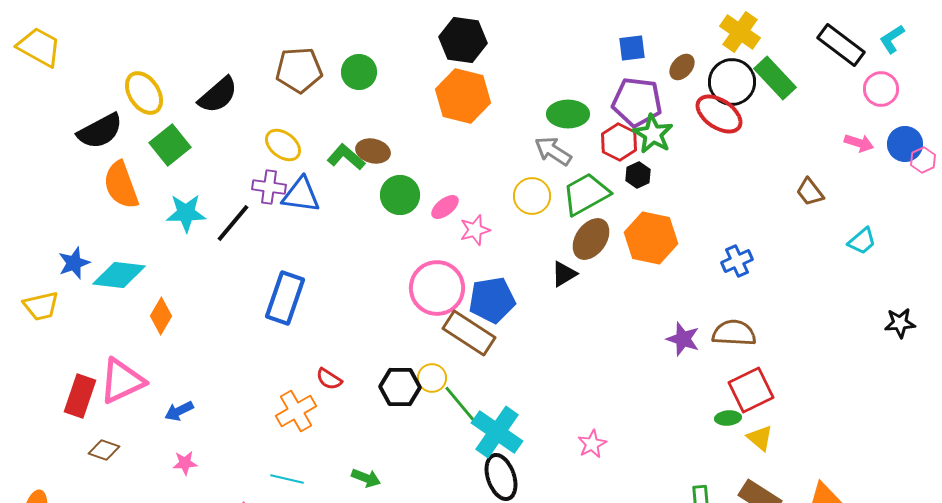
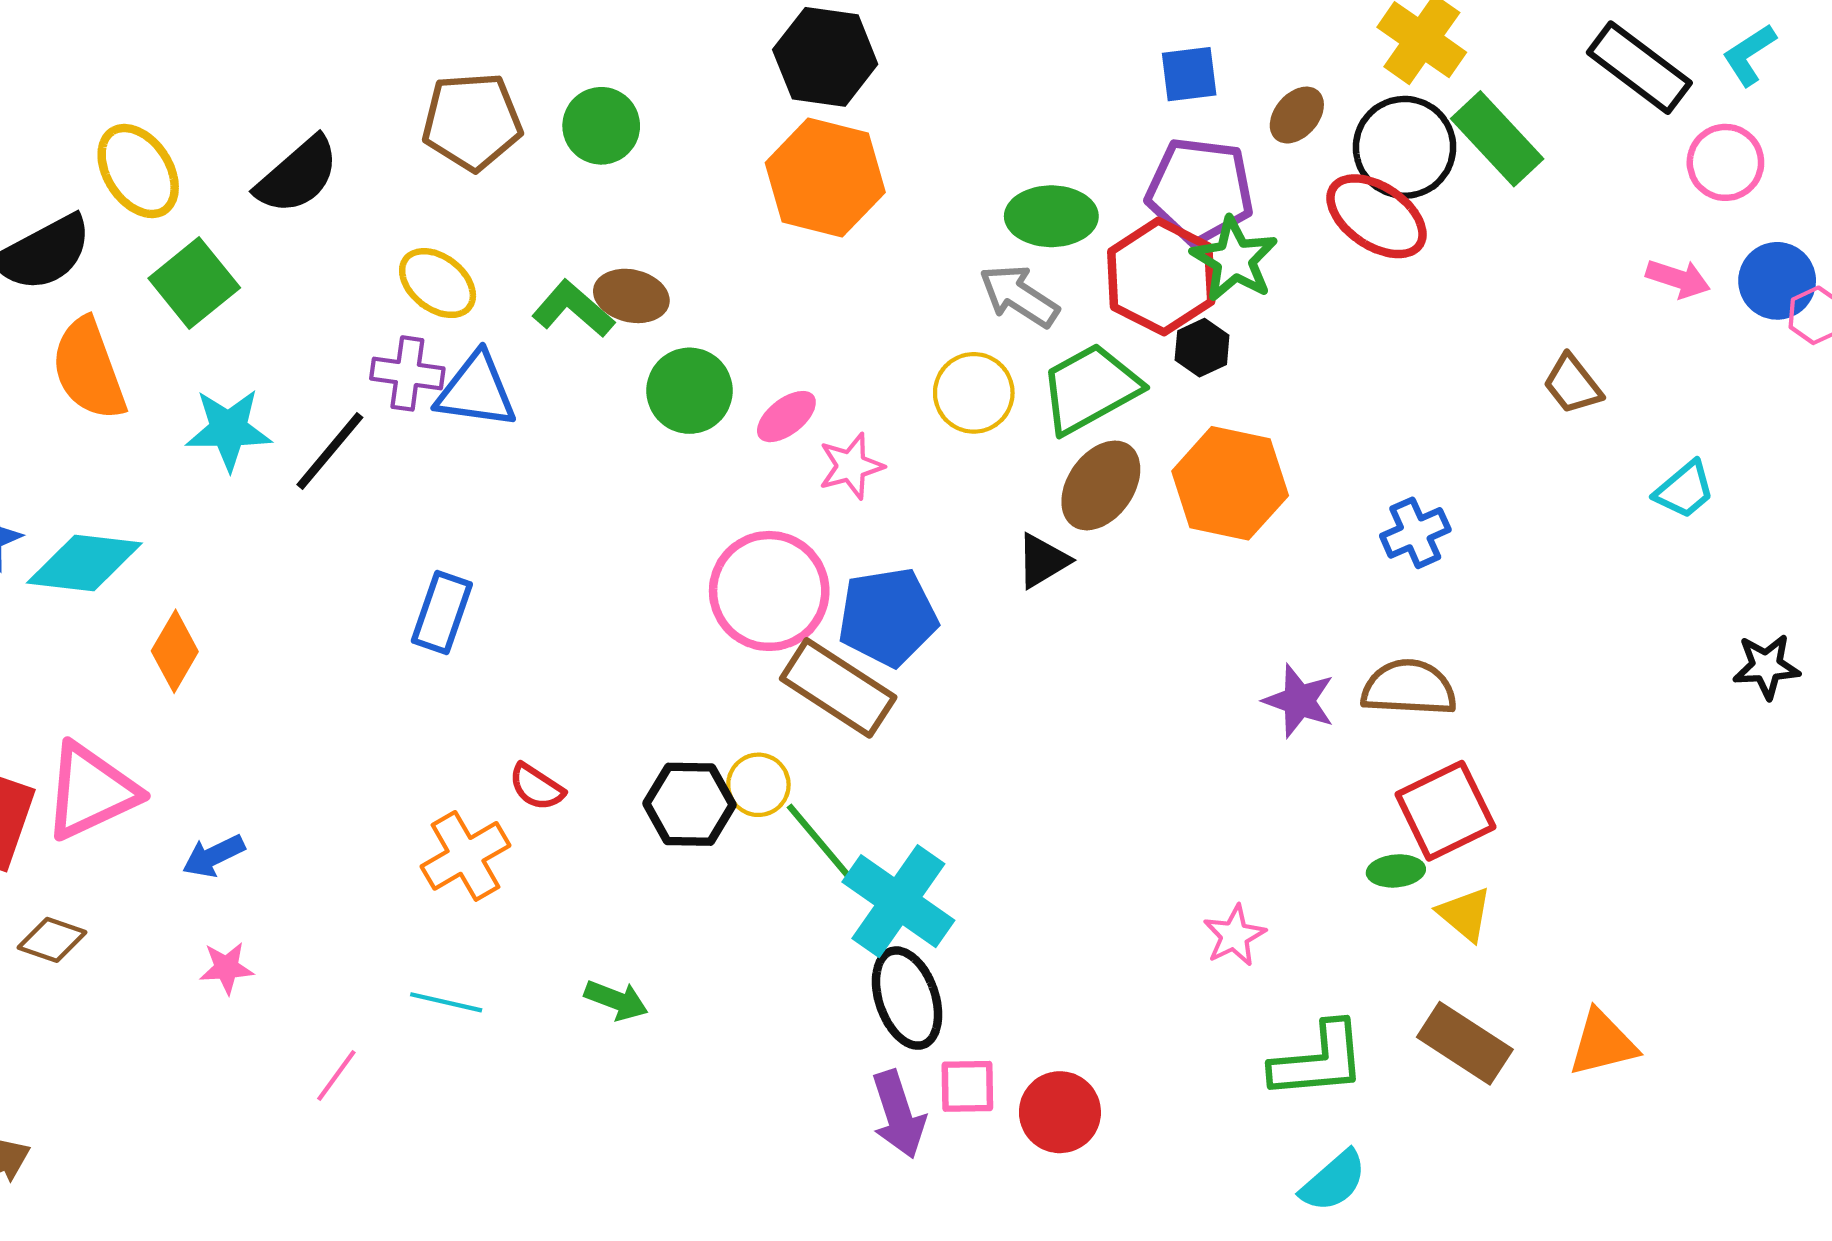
red hexagon: (619, 142) -> (1161, 277), size x1.4
blue rectangle: (285, 298) -> (442, 613), size x0.7
pink star: (592, 444) -> (1234, 936), moved

